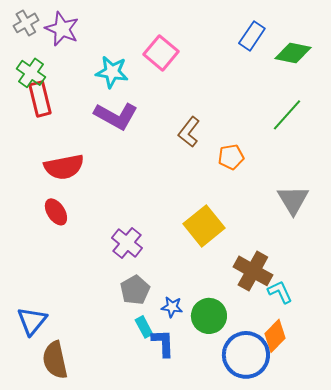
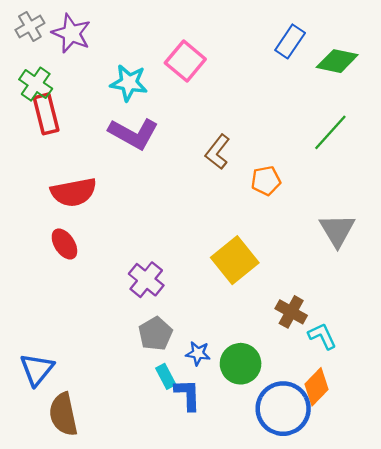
brown cross: (253, 271) -> (291, 312), size x0.7

